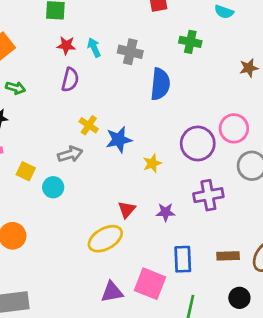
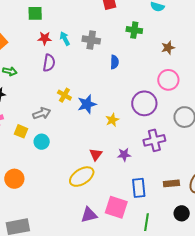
brown star: (249, 68) -> (168, 48), moved
blue semicircle: (160, 84) -> (114, 62), size x0.6
pink circle: (234, 128) -> (168, 80), moved
gray arrow: (70, 154) -> (42, 113), moved

